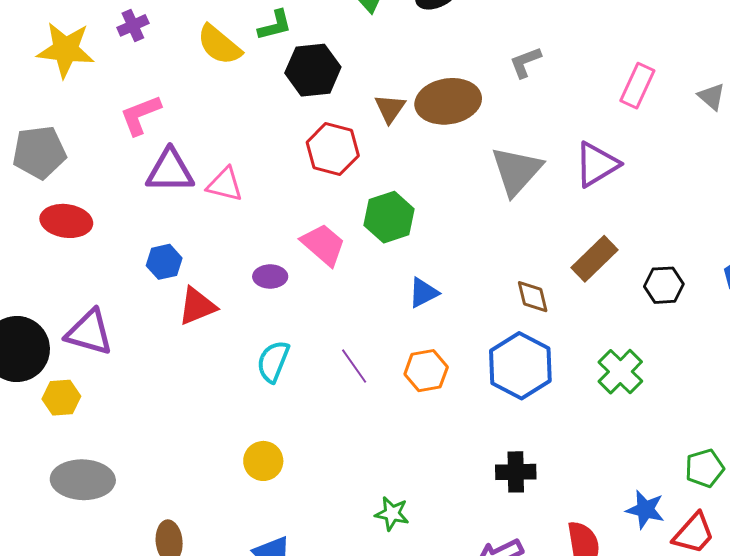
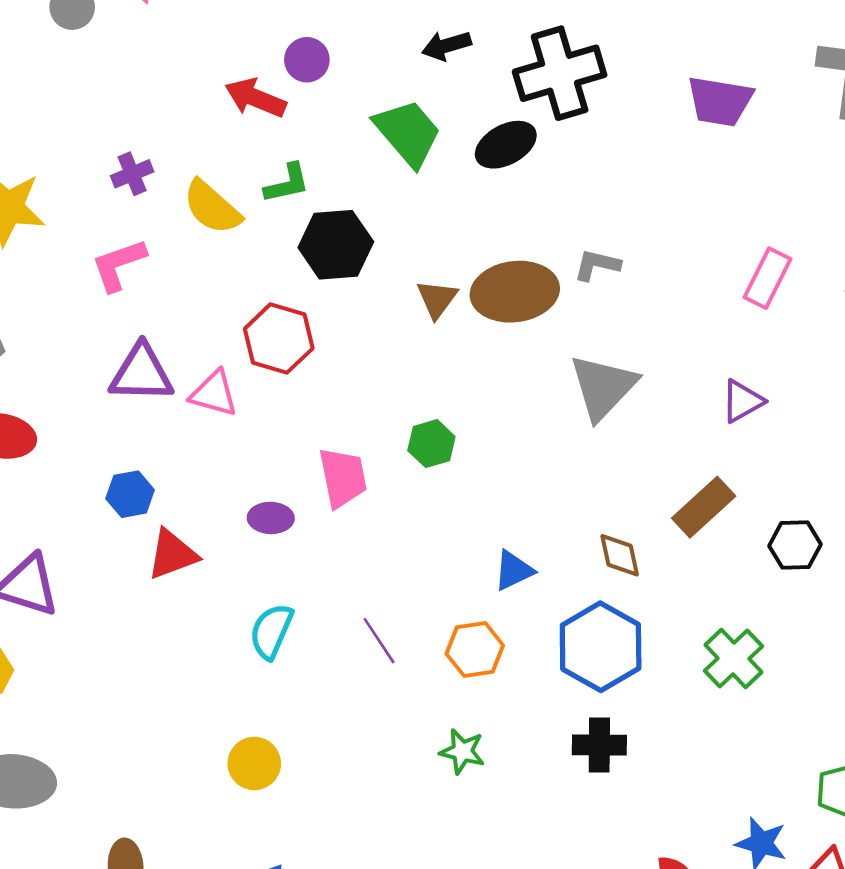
purple cross: (133, 25) -> (132, 174), moved
gray L-shape: (525, 62) -> (597, 265), moved, turned 33
pink L-shape: (140, 115) -> (119, 265), moved
red hexagon: (333, 149) -> (279, 339), moved
purple triangle: (597, 164) -> (742, 401), moved, size x0.7
green hexagon: (389, 217) -> (431, 444), size x0.7
pink trapezoid: (323, 245) -> (343, 478), turned 36
blue triangle: (423, 293) -> (514, 570), moved
black cross: (516, 472) -> (599, 745), moved
green star: (392, 514) -> (462, 751), moved

